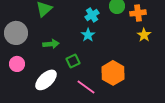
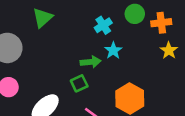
cyan star: (88, 35) -> (113, 51), moved
green arrow: (51, 44) -> (91, 62), moved

